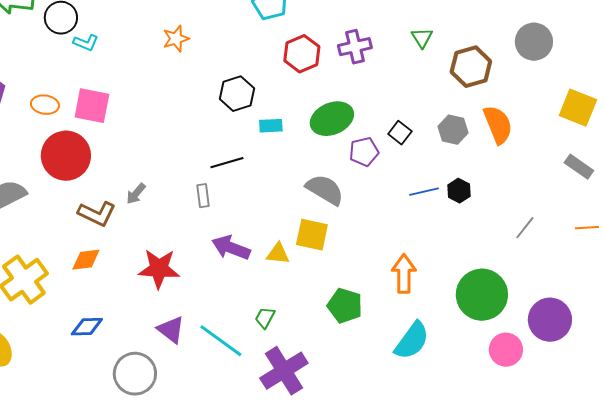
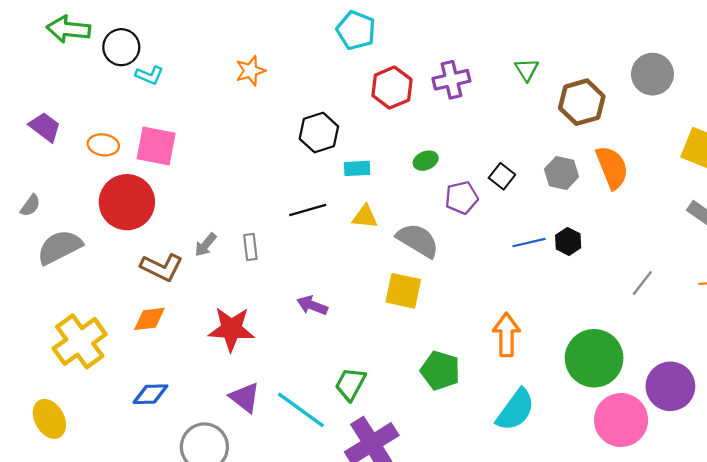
green ellipse: (332, 119) -> (426, 161), size x0.5
gray rectangle: (203, 196) -> (250, 247), moved
purple arrow: (231, 248) -> (312, 305), size x0.7
yellow triangle: (278, 254) -> (365, 217), moved
green trapezoid: (265, 318) -> (350, 384), size x1.4
pink circle: (506, 350) -> (621, 420), size x1.4

